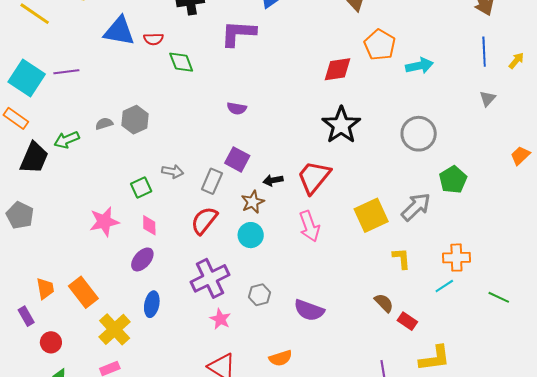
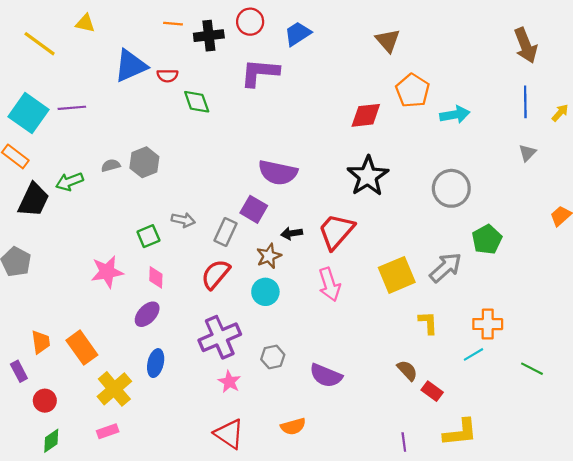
blue triangle: (119, 31) -> (131, 66), turned -36
purple semicircle: (237, 108) -> (278, 173), moved, size x1.8

